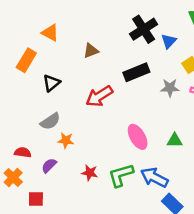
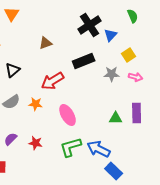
orange triangle: (50, 33) -> (12, 14), moved, turned 35
pink ellipse: (138, 137) -> (68, 115), moved
orange star: (66, 140) -> (36, 104), moved
red star: (90, 173) -> (36, 143), moved

